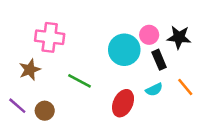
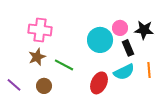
brown star: (30, 70) -> (37, 57), moved
orange line: (185, 87) -> (149, 70), turned 35
cyan semicircle: (154, 90) -> (124, 72), size x1.5
brown circle: (45, 111) -> (44, 86), moved

